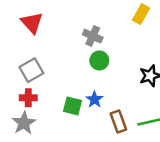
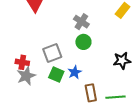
gray square: (31, 70) -> (52, 53), moved
gray star: (24, 123) -> (26, 76), moved

